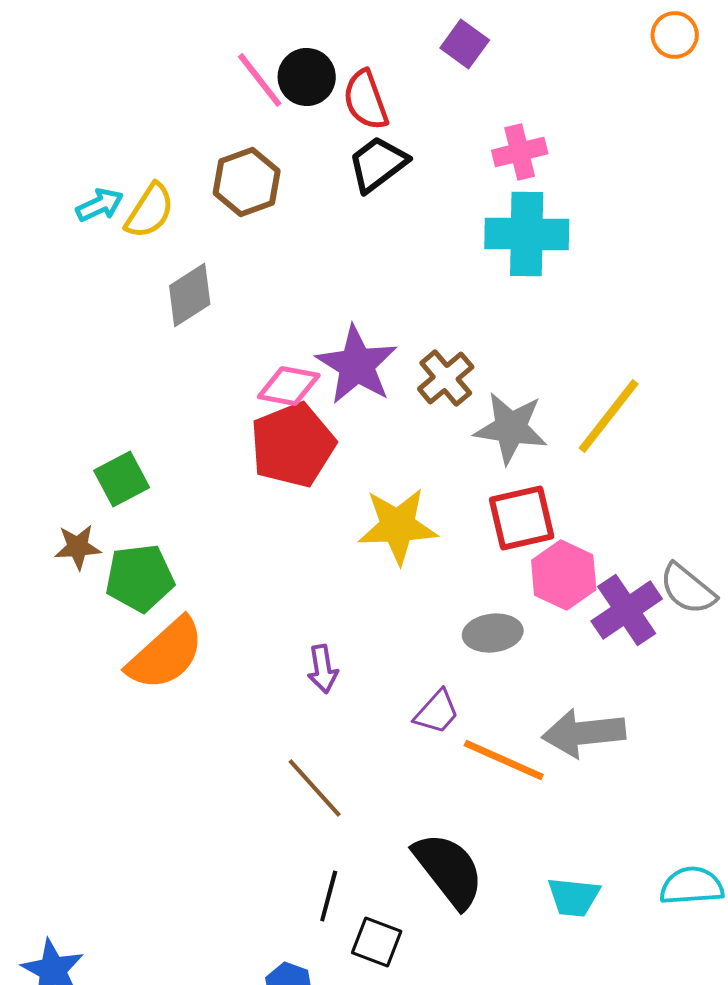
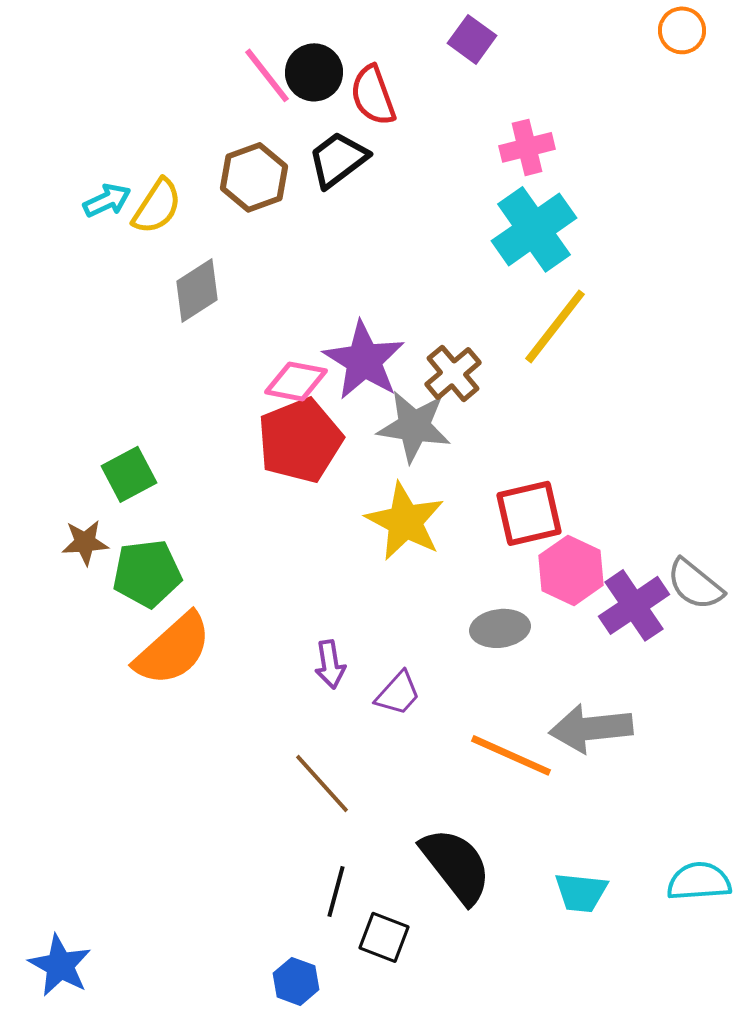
black trapezoid: (378, 164) -> (338, 159), moved
cyan cross: (527, 234) -> (534, 229), turned -36
yellow line: (609, 416) -> (555, 326), moved
gray star: (511, 428) -> (414, 426), moved
yellow star: (398, 526) -> (405, 521), turned 30
purple trapezoid: (437, 712) -> (398, 693), moved

